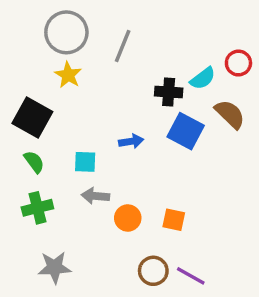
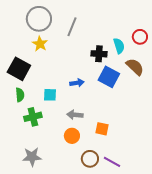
cyan semicircle: (203, 78) -> (119, 46), turned -70
green semicircle: (34, 162) -> (20, 95), turned 32
gray arrow: (95, 196) -> (75, 115), moved
green cross: (37, 208) -> (33, 117), moved
orange circle: (128, 218) -> (72, 136), moved

